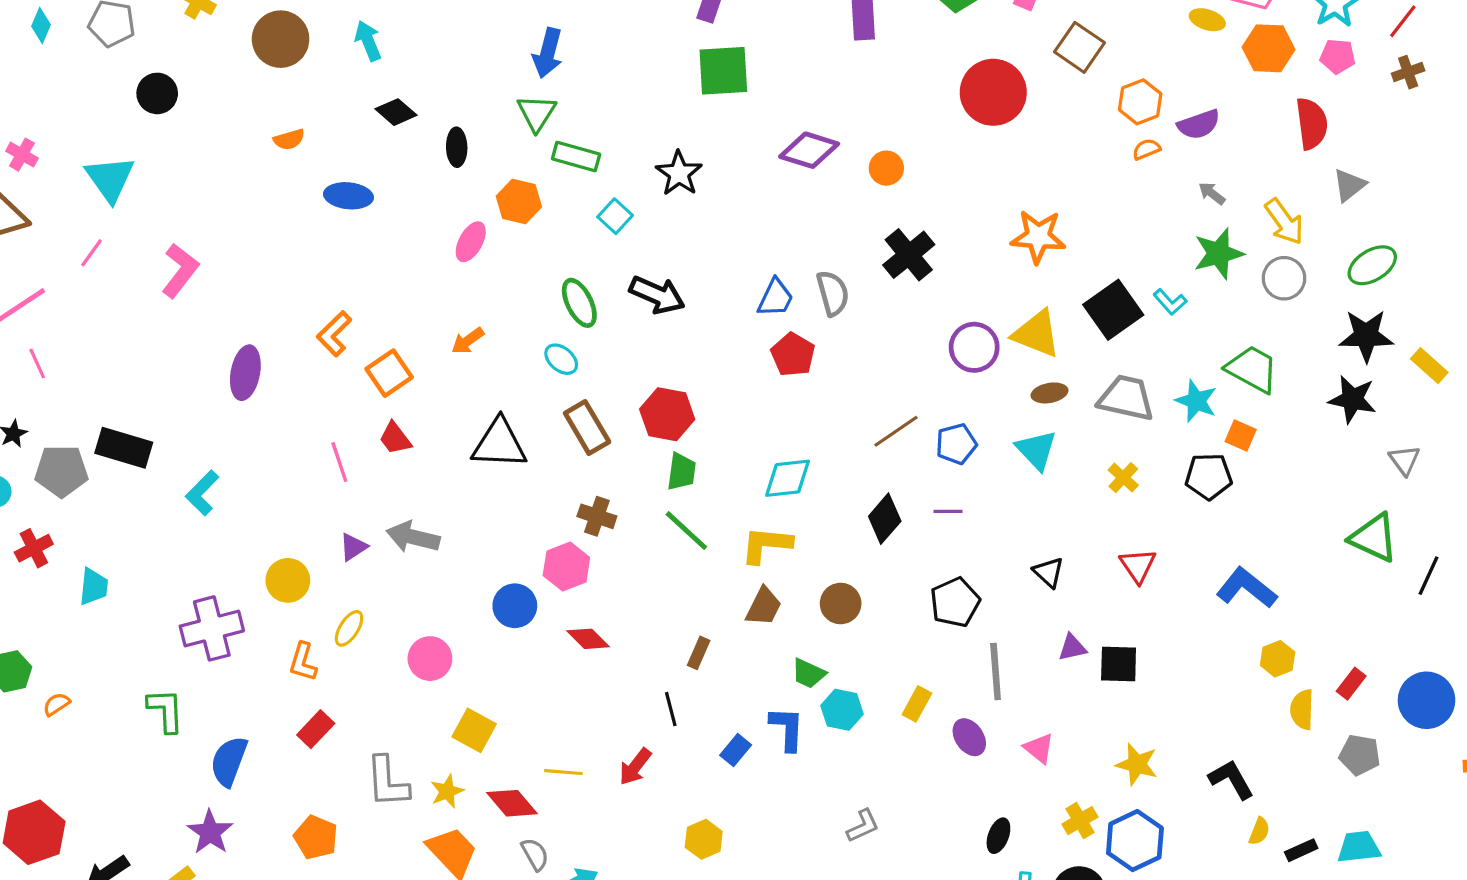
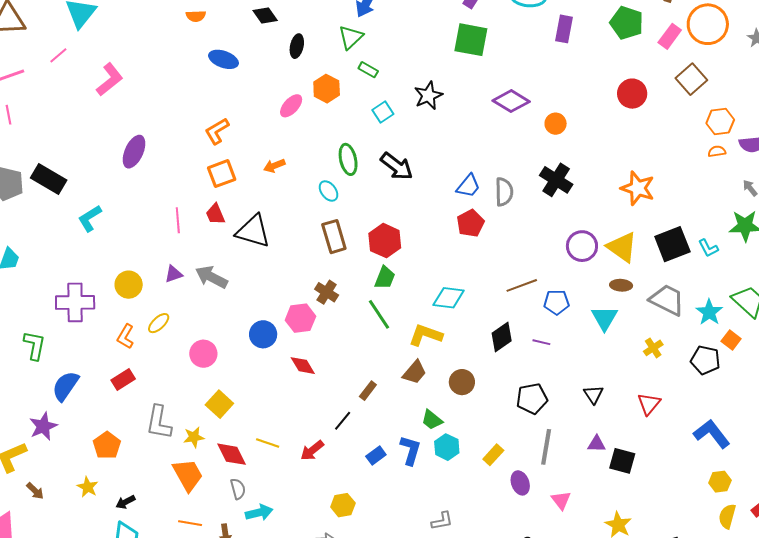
red circle: (993, 92) -> (632, 94), size x0.7
green rectangle: (576, 156) -> (368, 70), size x0.7
black cross: (909, 255) -> (556, 180), turned -32
orange L-shape: (334, 334) -> (217, 131), moved
black triangle: (499, 444) -> (253, 231), moved
black line: (671, 709) -> (343, 421), turned 40

